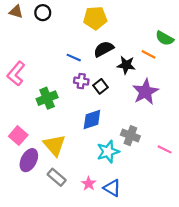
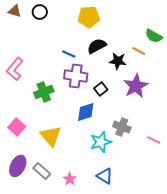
purple cross: (81, 81) -> (76, 76), size x1.6
black square: (100, 86) -> (101, 89), moved
purple ellipse: (29, 160) -> (18, 166), moved
gray rectangle: (57, 177) -> (42, 171), moved
pink star: (89, 184) -> (70, 179), moved

